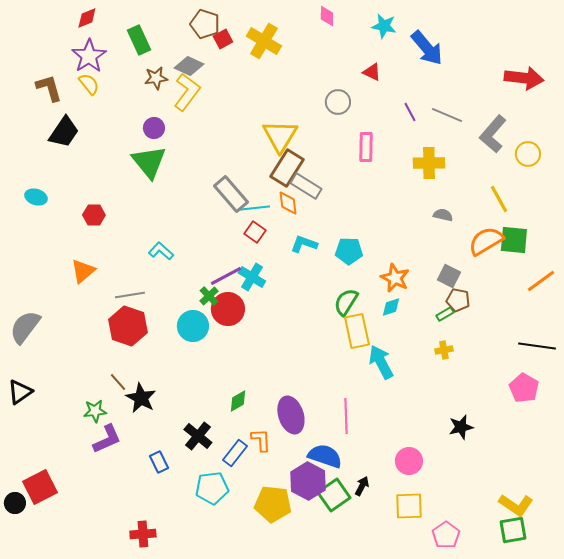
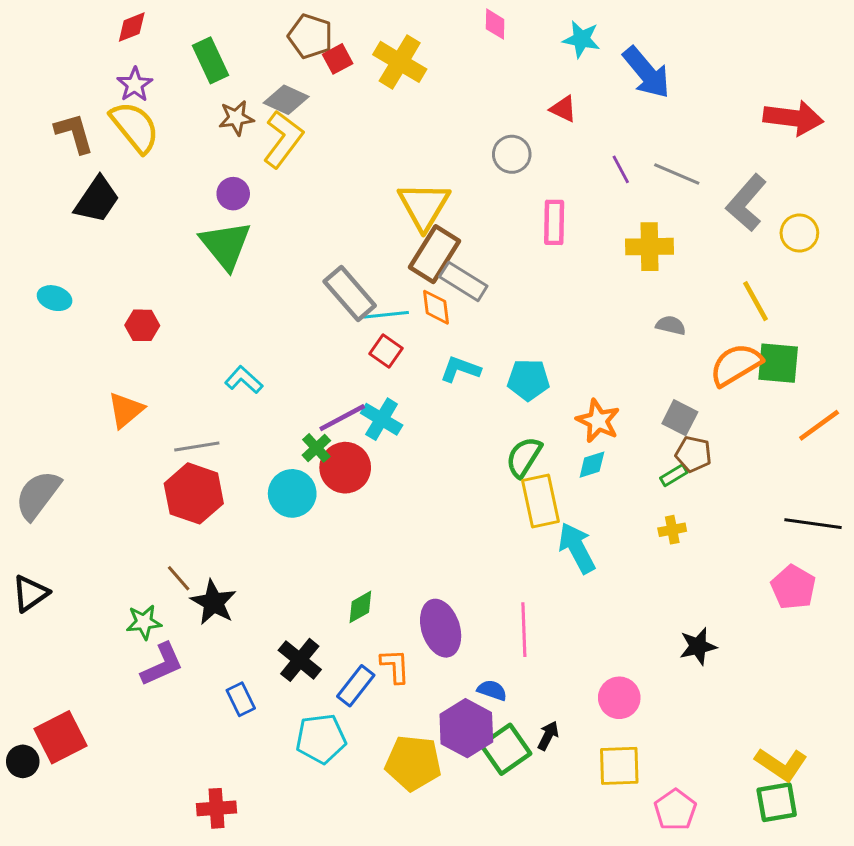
purple star: (89, 56) -> (135, 85), size x0.7
yellow semicircle: (89, 84) -> (135, 127), size x1.6
blue semicircle: (325, 456) -> (492, 690), size x0.6

